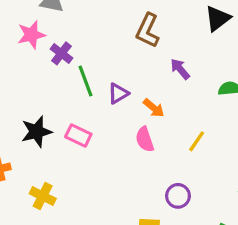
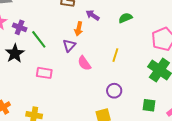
purple triangle: (118, 93) -> (69, 45), moved
orange arrow: (154, 108) -> (79, 29), moved, turned 80
black star: (36, 132) -> (15, 53), moved

